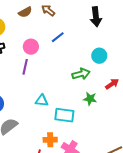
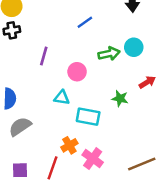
pink circle: (31, 47) -> (77, 72), moved
green arrow: (81, 74) -> (109, 54), moved
orange cross: (50, 140) -> (69, 145), turned -32

